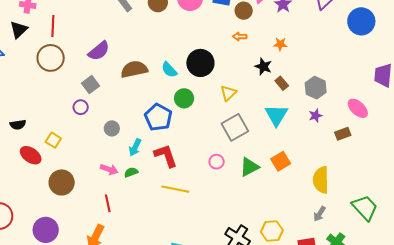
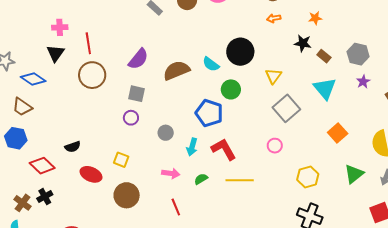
gray square: (91, 85) -> (136, 94), turned -30
yellow square: (53, 140) -> (121, 160), moved
green triangle: (249, 167) -> (354, 174), moved
green semicircle: (131, 172) -> (201, 179), moved
yellow hexagon: (272, 231) -> (308, 177), moved

